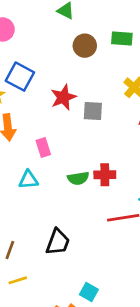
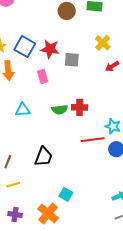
blue square: (20, 77) -> (25, 47), moved
red star: (63, 97) -> (50, 49), turned 30
pink rectangle: (43, 147) -> (43, 77), moved

